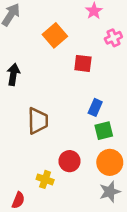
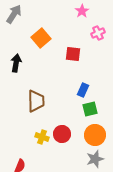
orange square: (55, 35) -> (41, 38), moved
yellow cross: (45, 179) -> (42, 137), moved

